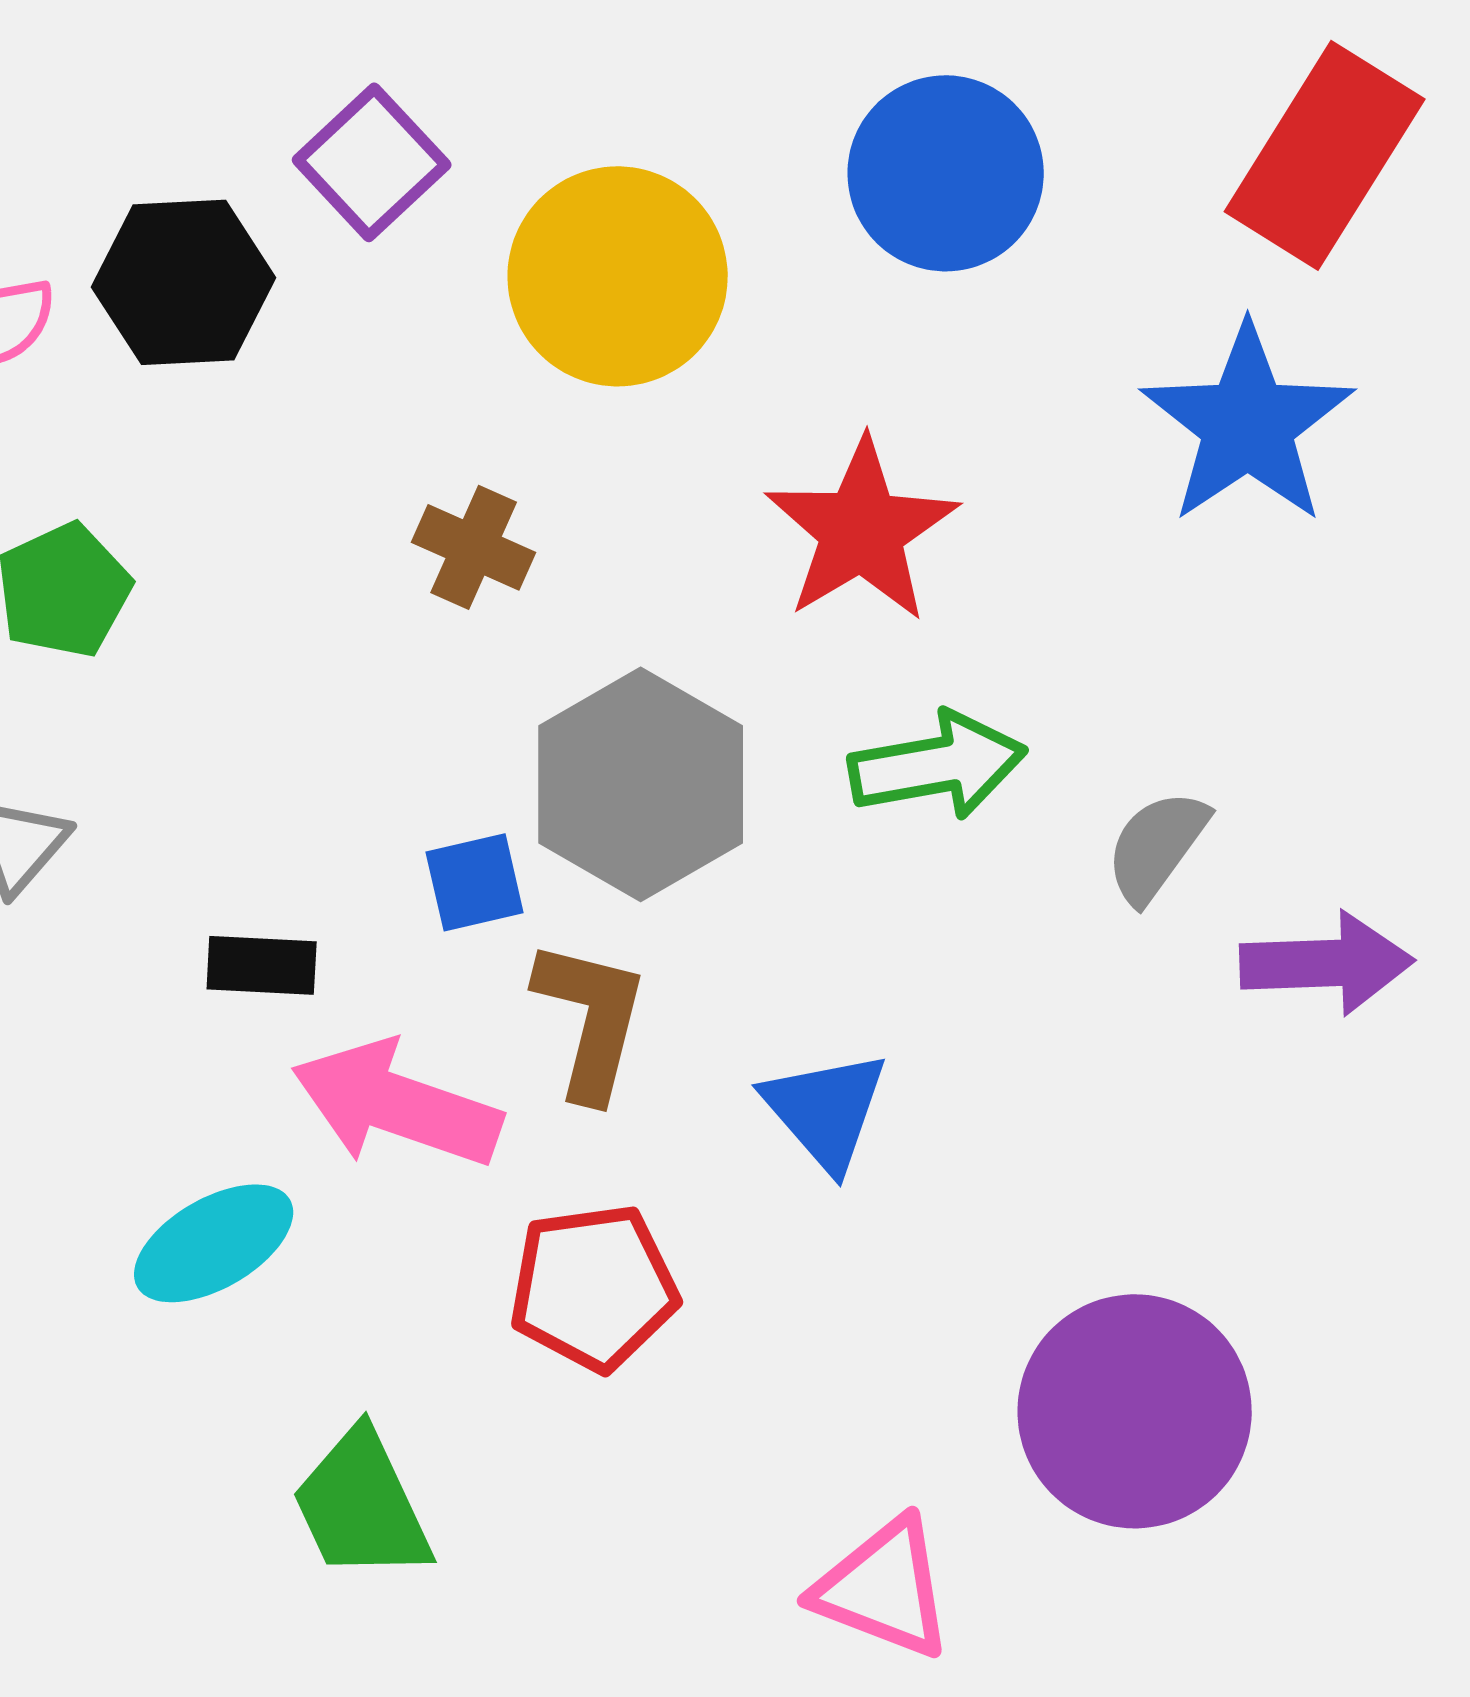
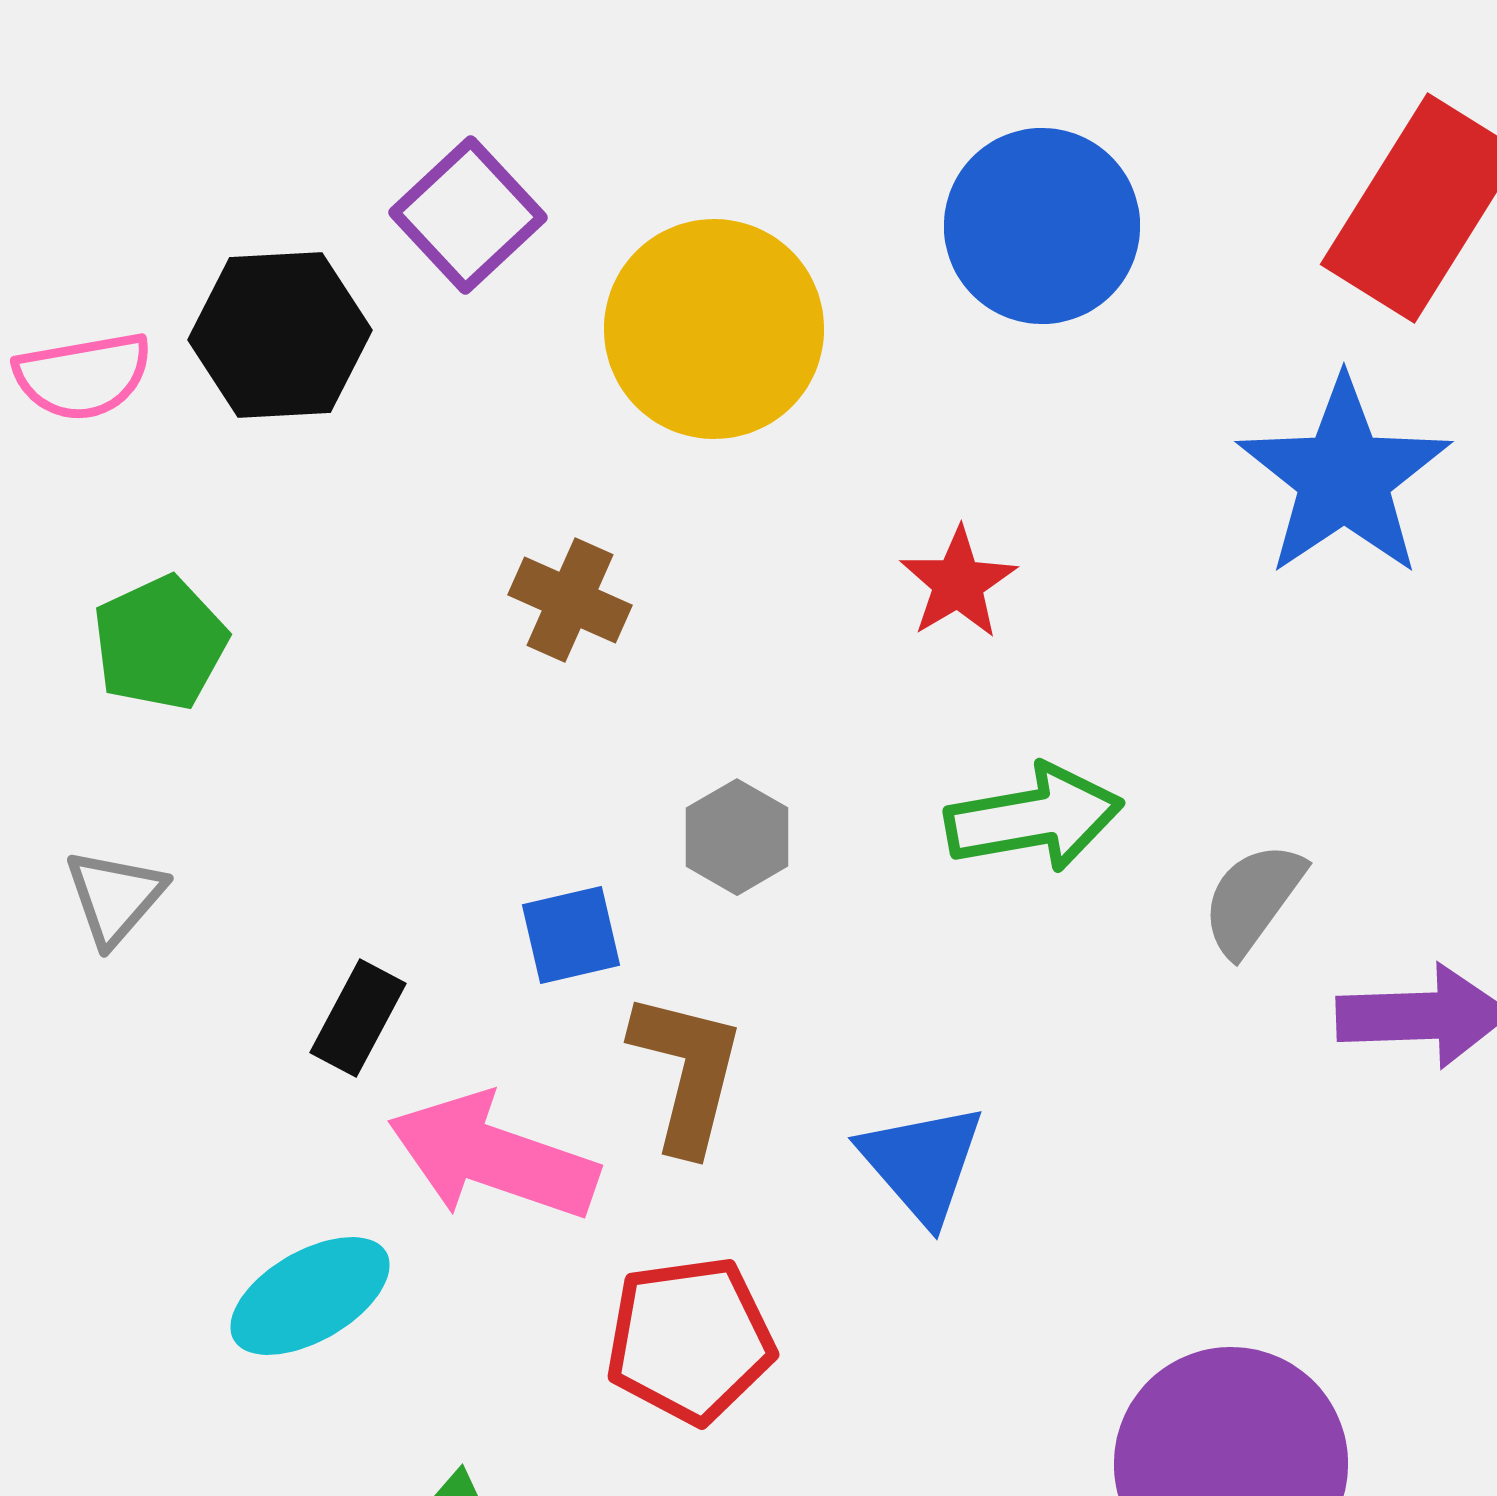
red star: (862, 530) -> (958, 583), size x0.6
gray hexagon: (641, 784) -> (737, 837), size x0.5
black rectangle: (262, 965) -> (358, 1018), turned -65

